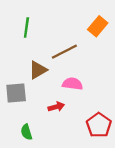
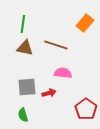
brown line: (64, 52) -> (56, 45), turned 45
brown triangle: (38, 70) -> (25, 48), moved, turned 42
gray square: (16, 93) -> (27, 87), moved

